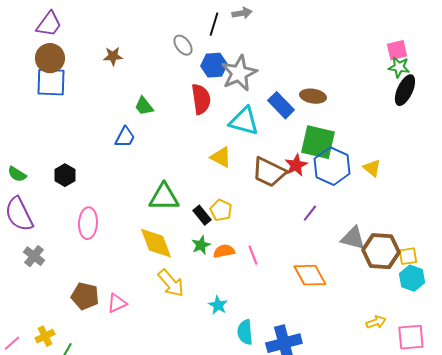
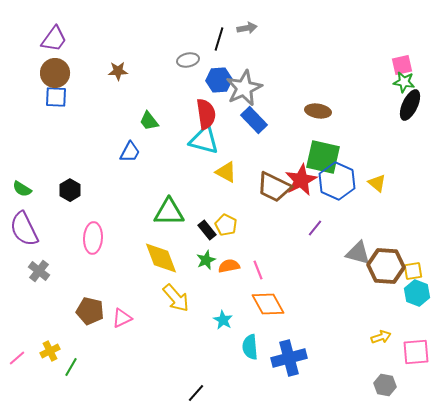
gray ellipse: (183, 45) -> (188, 60), turned -65
blue square: (51, 82) -> (56, 97), size x0.7
blue rectangle: (281, 105) -> (254, 120), moved
cyan triangle: (244, 121) -> (204, 140), moved
red star: (296, 165) -> (301, 180), size x1.4
orange diamond: (310, 275) -> (268, 304), moved

